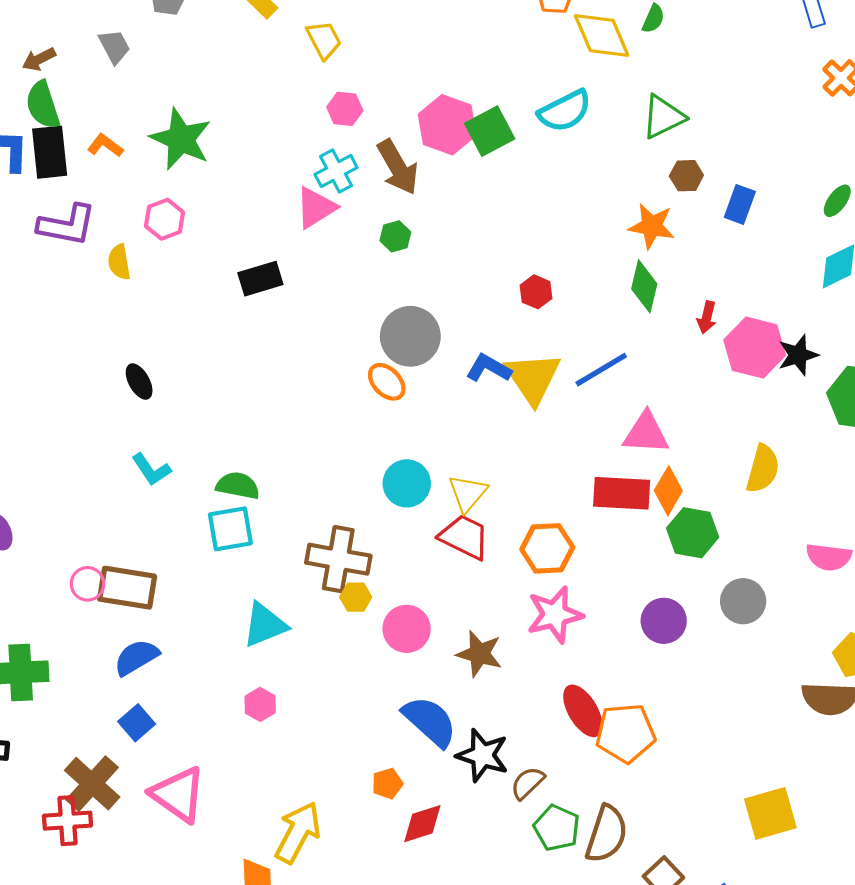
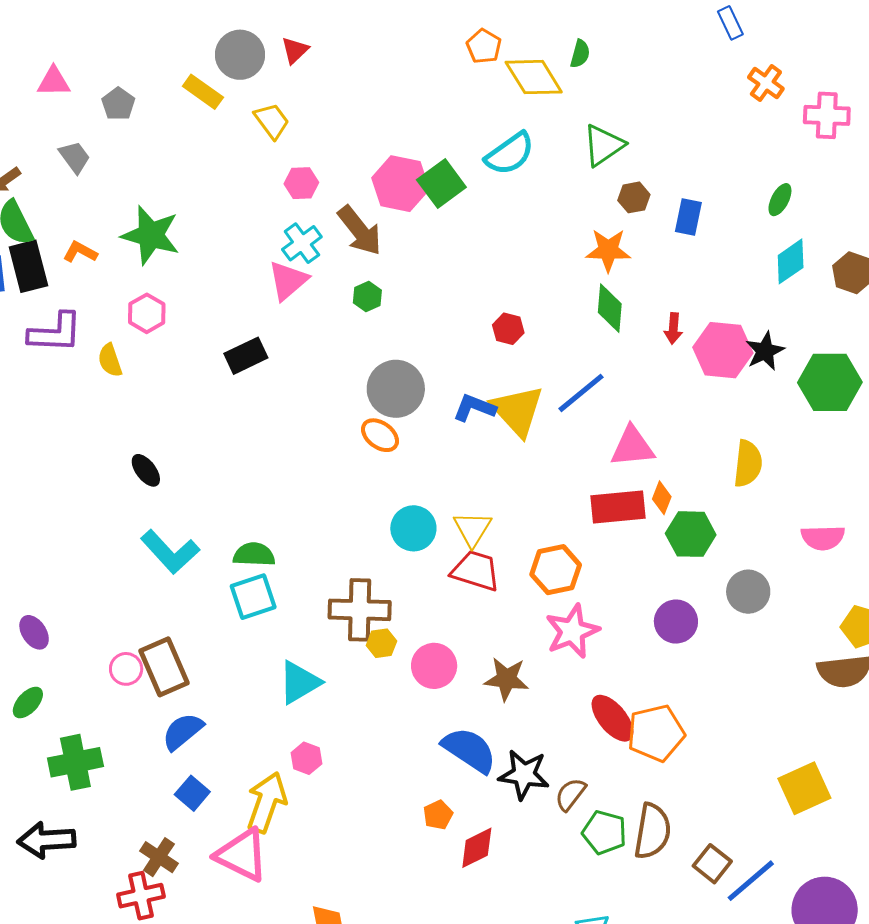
cyan L-shape: (151, 469) -> (170, 552), size x1.5
orange diamond: (668, 491) -> (662, 498), size x0.7
brown rectangle: (127, 588) -> (164, 667), turned 66
brown cross: (92, 784) -> (159, 857), size x0.7
yellow arrow: (298, 832) -> (267, 802), moved

